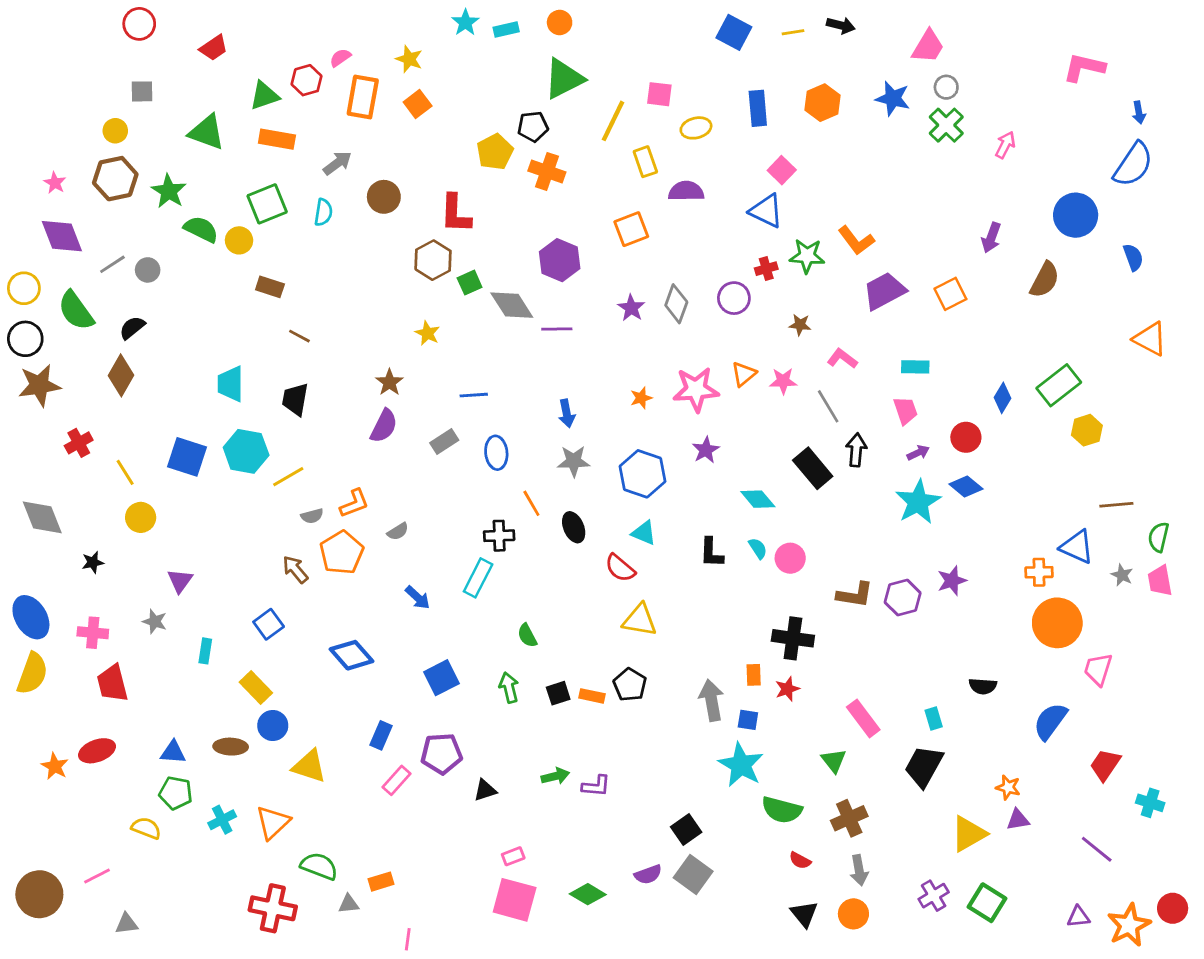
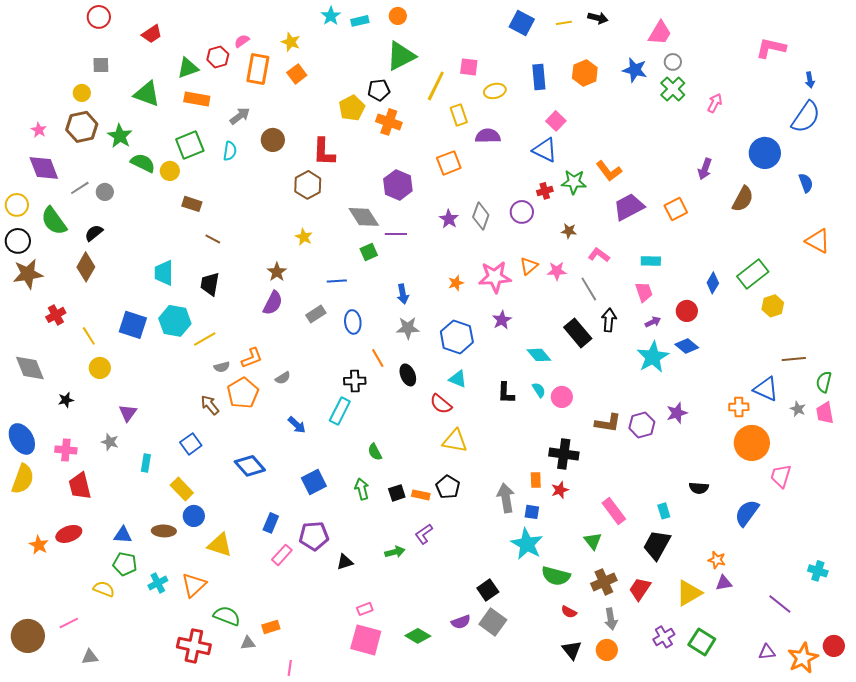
green square: (470, 283) -> (369, 252), moved
red trapezoid: (1105, 765) -> (640, 589), moved
purple L-shape: (596, 786) -> (424, 534), moved, turned 140

